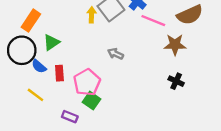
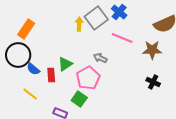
pink line: (153, 21) -> (122, 38), moved
green triangle: (51, 42) -> (65, 64), moved
pink pentagon: (87, 82) -> (88, 78), moved

